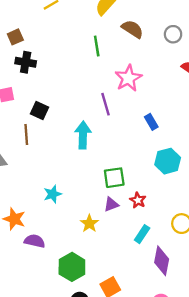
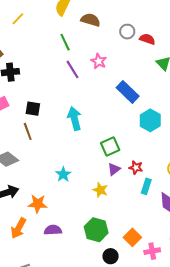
gray circle: (173, 34) -> (127, 32), moved
pink star: (128, 78) -> (99, 61), size x0.7
purple line: (105, 104) -> (72, 69), moved
blue rectangle: (151, 122) -> (128, 92), size x1.6
red star: (138, 200) -> (136, 167), moved
purple semicircle: (35, 241) -> (53, 230), moved

